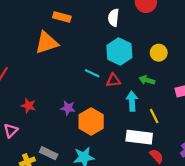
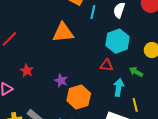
orange triangle: (46, 43) -> (63, 33), moved
cyan line: (92, 73) -> (93, 12), moved, turned 64

